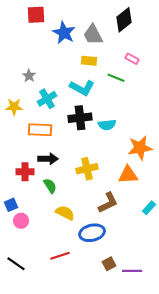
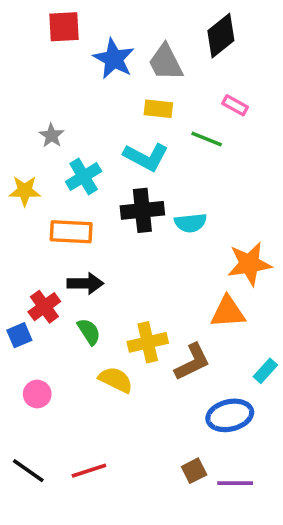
yellow cross: (87, 169) -> (148, 342), moved
red cross: (25, 172) -> (44, 307), turned -36
blue square: (11, 205) -> (19, 335), moved
blue ellipse: (92, 233) -> (230, 415), moved
red line: (60, 256) -> (89, 471), moved

